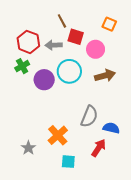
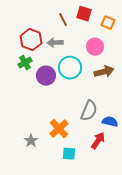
red square: (76, 37) -> (84, 14), moved

